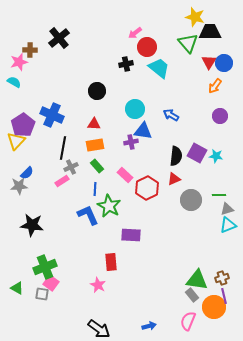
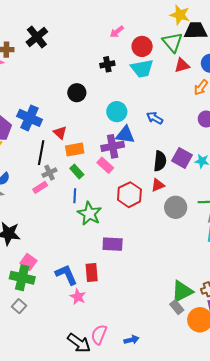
red circle: (147, 47) -> (142, 46), moved
red triangle: (209, 62) -> (182, 65), moved, turned 42
cyan trapezoid: (159, 68) -> (142, 69), turned 130
red triangle: (94, 124) -> (60, 133), moved, turned 40
purple cross: (131, 142) -> (113, 146), size x1.5
pink rectangle: (125, 175) -> (105, 165), moved
blue L-shape: (88, 215) -> (66, 275), moved
green cross: (45, 267) -> (22, 278), turned 35
green triangle: (197, 280) -> (182, 291), turned -35
pink square: (51, 283) -> (28, 262), moved
gray square: (42, 294) -> (19, 306), turned 32
pink semicircle: (188, 321) -> (99, 335), moved

